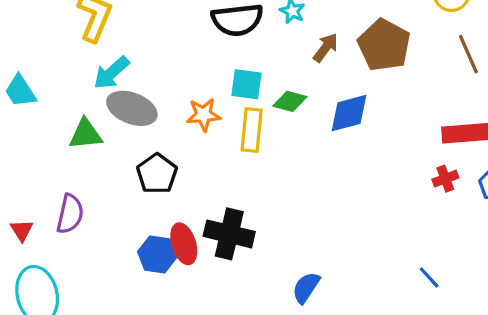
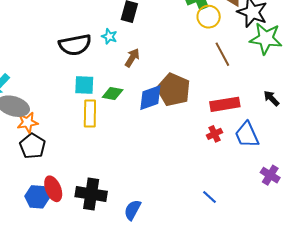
brown pentagon: (384, 45) -> (174, 90), moved
orange star: (203, 115) -> (28, 122), moved
black cross: (229, 234) -> (91, 194), moved

